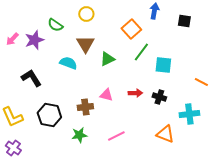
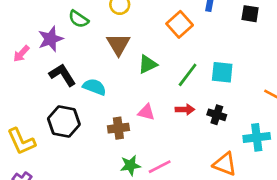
pink arrow: (12, 39) -> (21, 54), moved
green line: (141, 52) -> (188, 75), moved
cyan semicircle: (68, 63) -> (94, 87), moved
black L-shape: (31, 78) -> (63, 75), moved
black hexagon: (49, 115) -> (64, 121), moved
green star: (79, 135) -> (130, 165), moved

